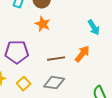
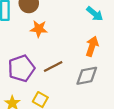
brown line: (56, 59) -> (53, 66), moved
gray diamond: (54, 83) -> (87, 76), moved

